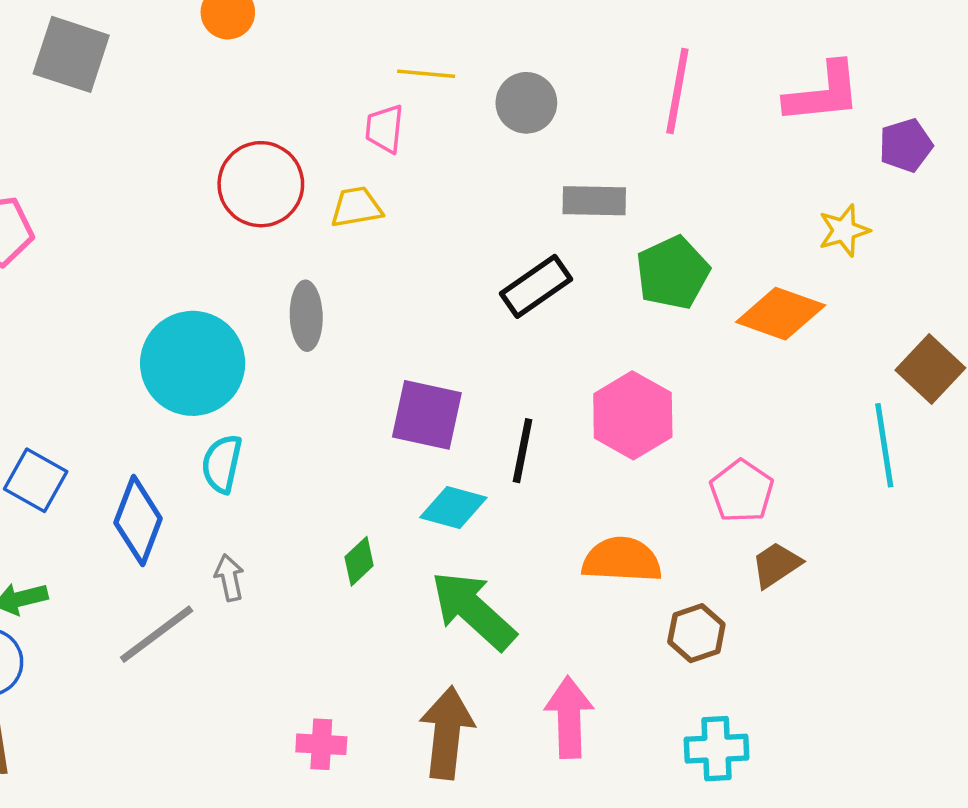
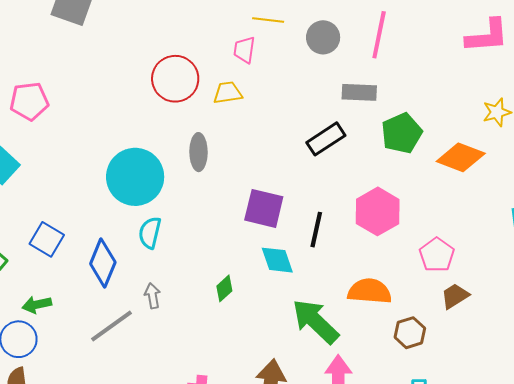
pink line: (677, 91) -> (379, 35), moved
cyan diamond: (453, 508) -> (277, 260), turned 54
green arrow: (473, 610) -> (315, 321), moved

